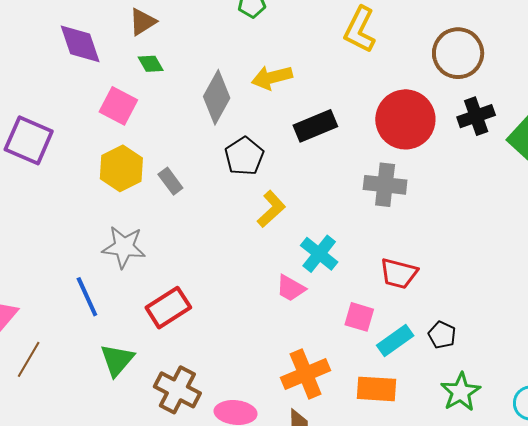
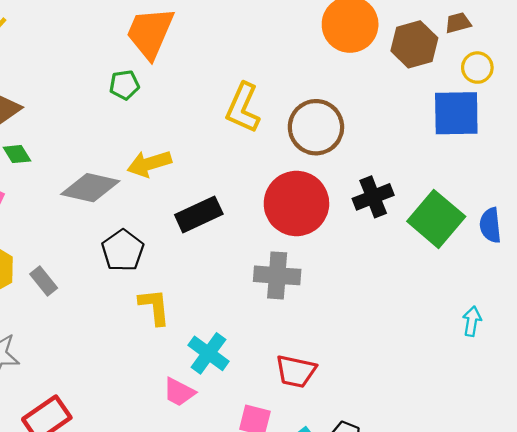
brown circle: (458, 53) -> (316, 127), moved
gray diamond: (217, 97) -> (90, 188), turned 76
yellow L-shape: (271, 209) -> (154, 307), turned -51

